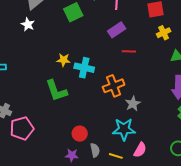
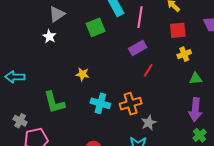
red line: (129, 51) -> (148, 70), turned -64
cyan cross: (84, 68) -> (100, 103), moved
green L-shape: (56, 91) -> (54, 102), moved

